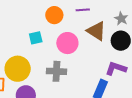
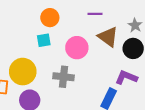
orange circle: (54, 15) -> (50, 18), moved

